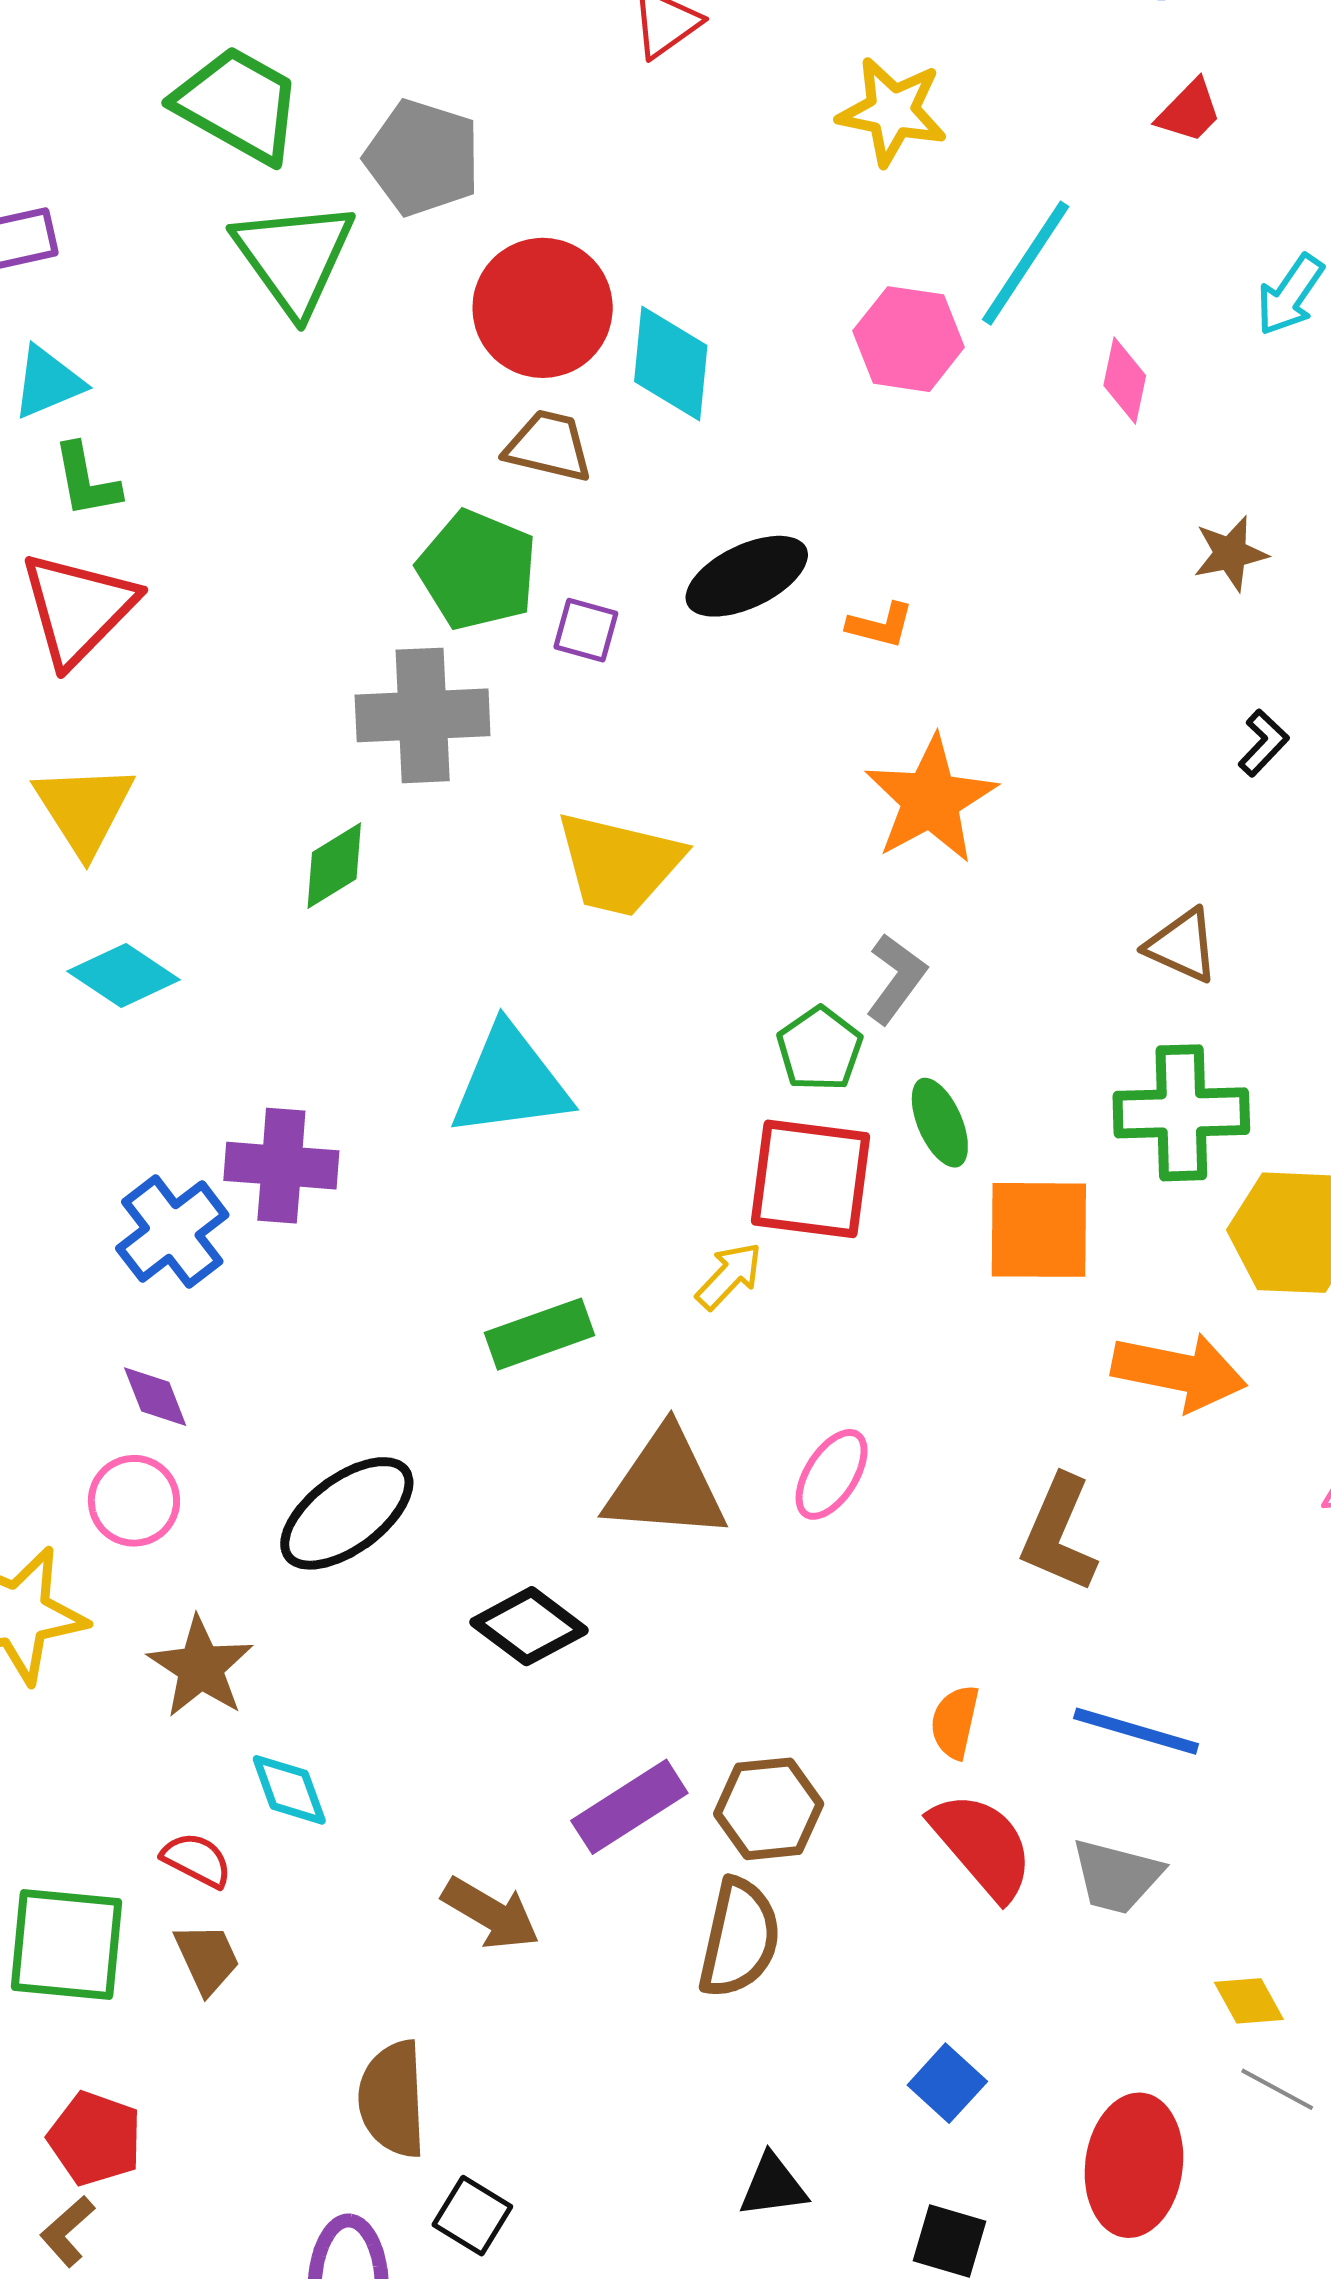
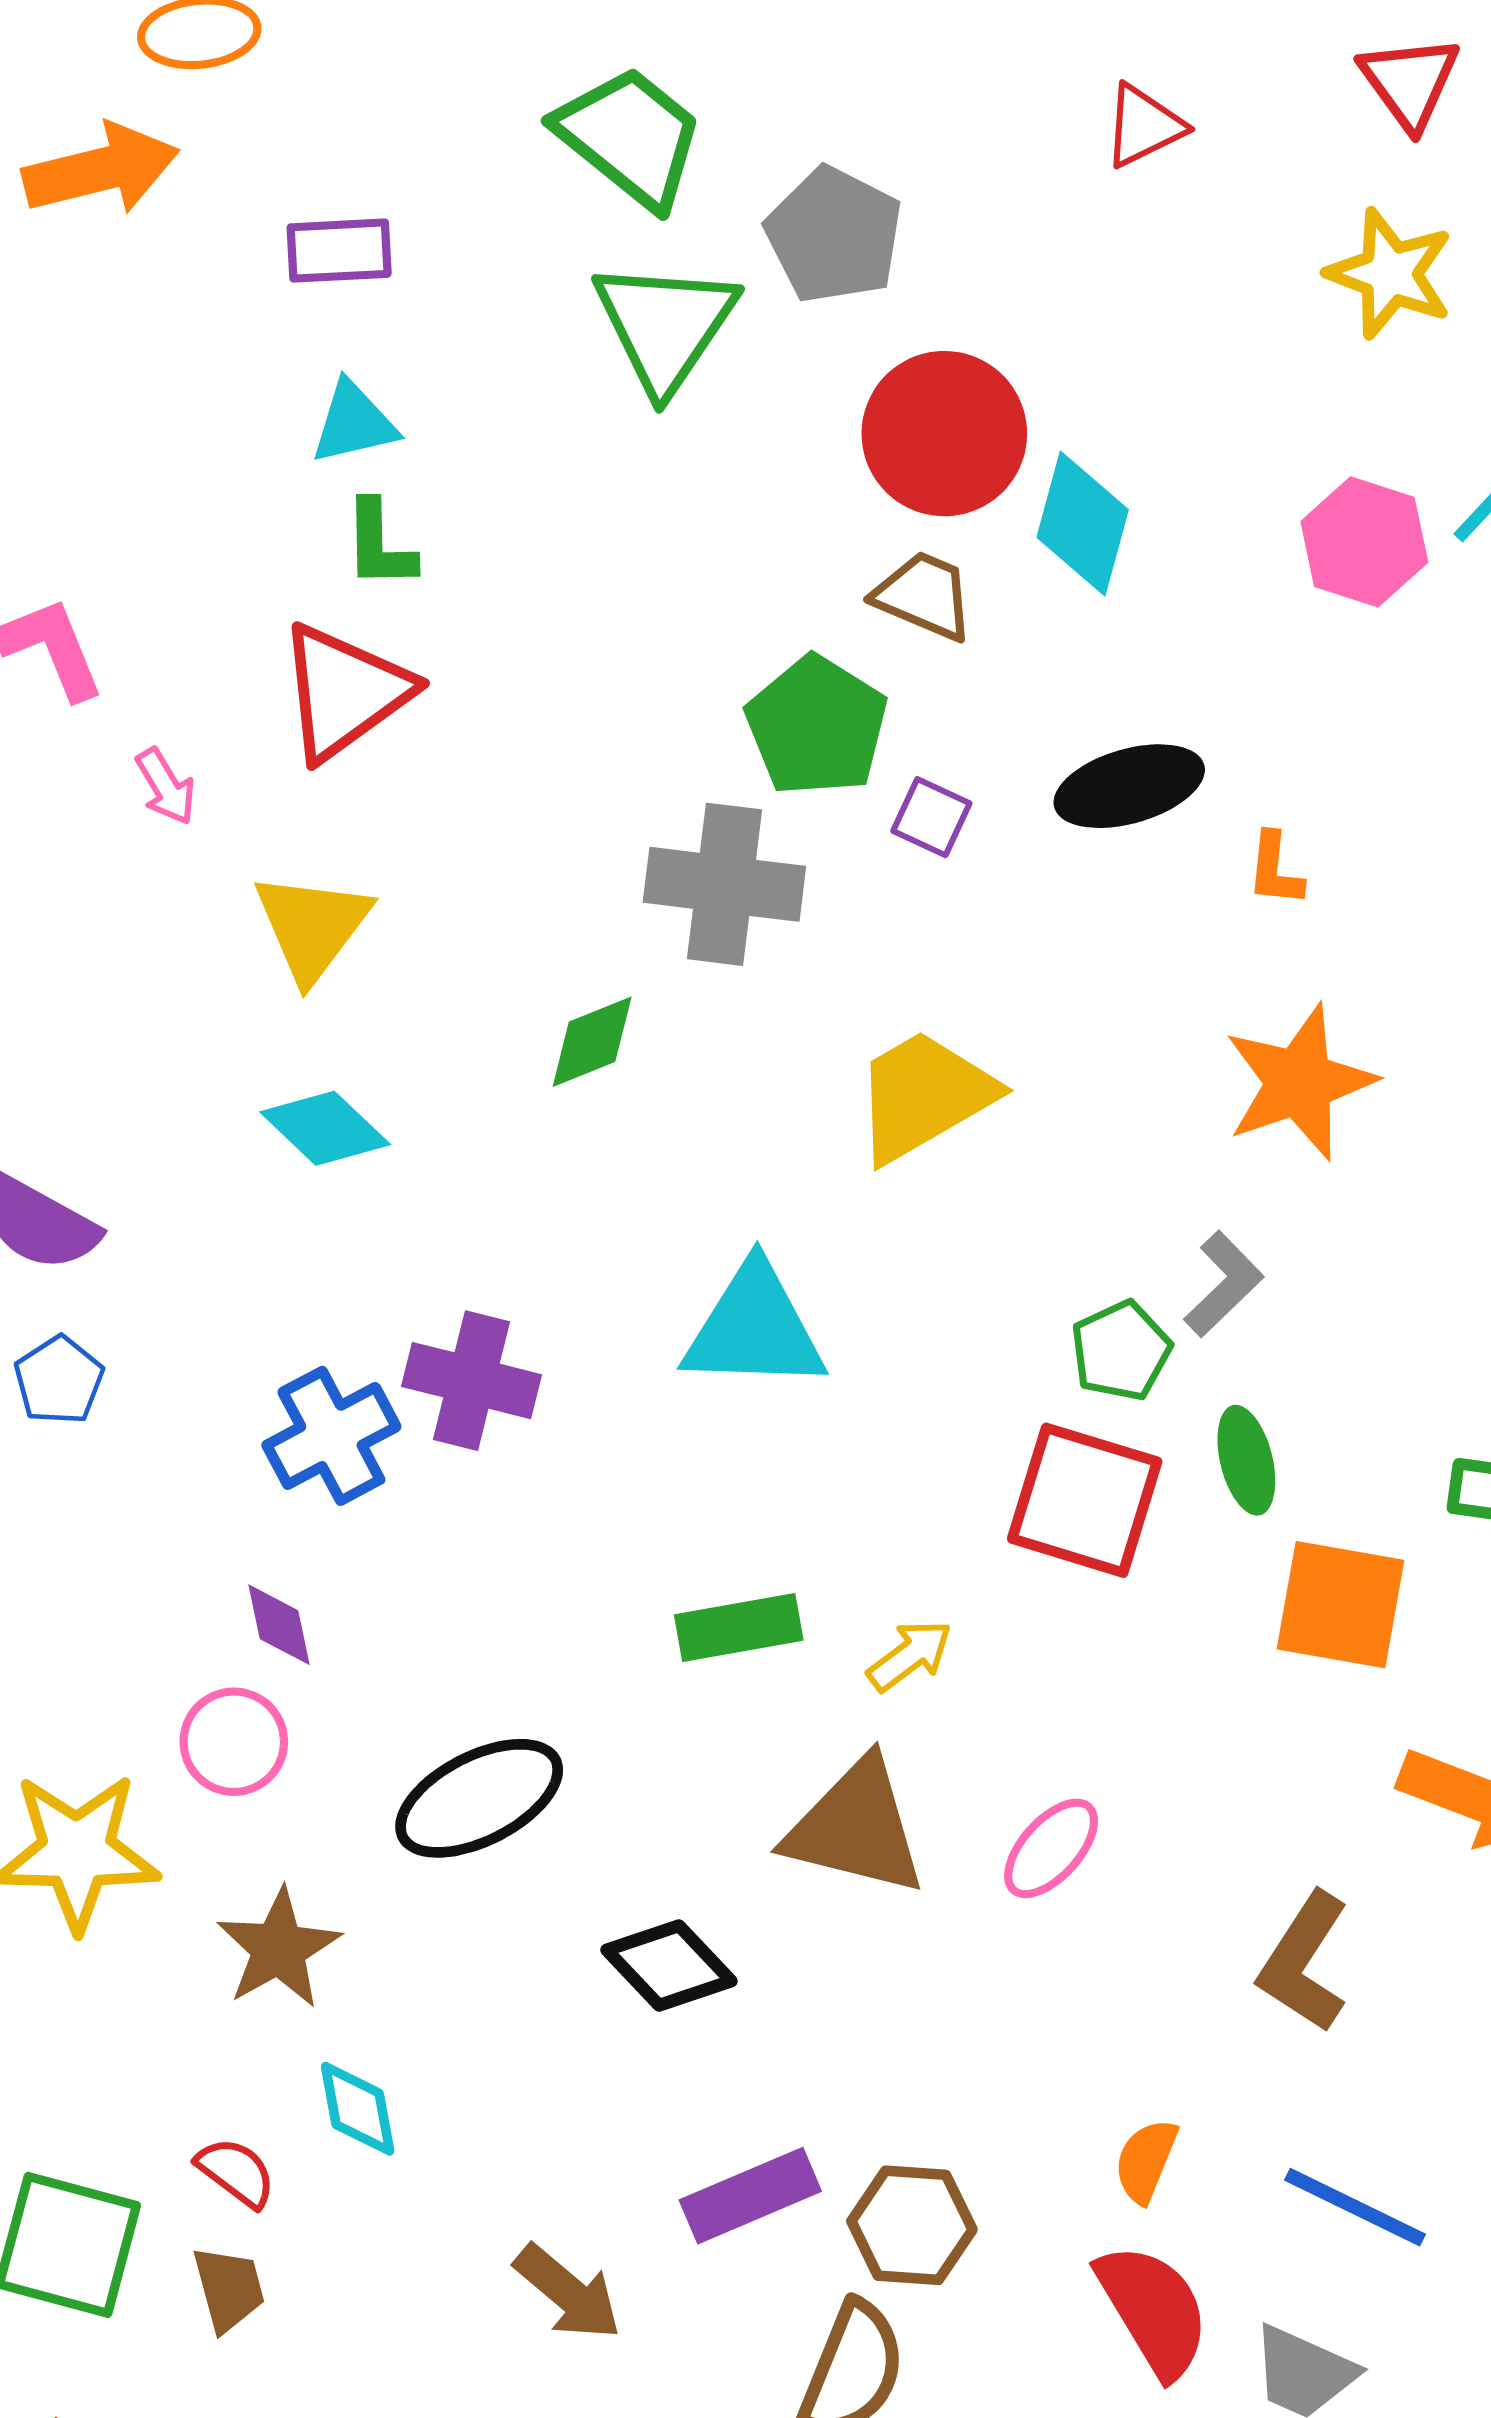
orange L-shape: (880, 625) -> (1275, 869), turned 72
yellow trapezoid: (619, 864) -> (924, 1096), turned 127
yellow arrow: (729, 1276) -> (910, 1655), moved

